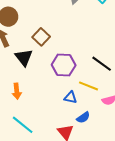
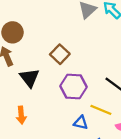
brown square: (41, 37) -> (60, 54), moved

